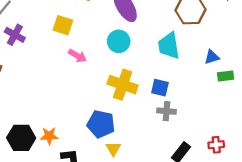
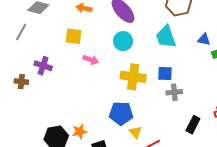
purple cross: (15, 35) -> (43, 66), moved
blue triangle: (212, 57) -> (204, 40), turned 40

